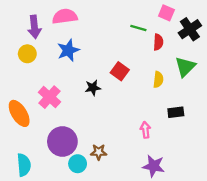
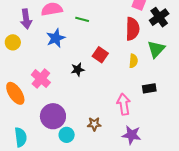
green line: (138, 28) -> (82, 19), moved
red semicircle: (158, 42) -> (132, 29), size x1.6
yellow circle: (27, 54) -> (13, 42), moved
pink arrow: (145, 130) -> (124, 104), size x1.5
brown star: (99, 152) -> (94, 124), moved

